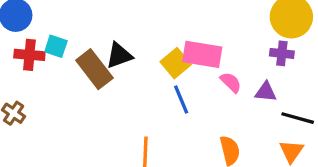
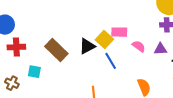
cyan square: (56, 46) -> (34, 72), moved
pink rectangle: (202, 54) -> (119, 32), size x0.7
black triangle: (119, 55) -> (87, 46), moved

